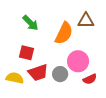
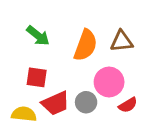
brown triangle: (86, 21) -> (122, 41), moved

